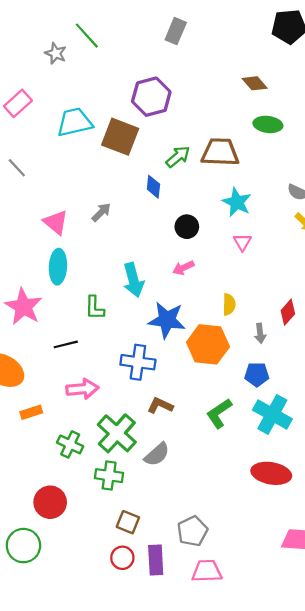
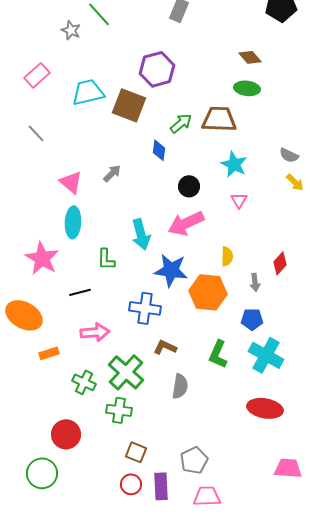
green ellipse: (268, 124) -> (247, 88), moved
pink arrow: (183, 268) -> (186, 223), size x1.8
green L-shape: (219, 413) -> (218, 354), turned -32
gray semicircle: (157, 454) -> (180, 386), moved, turned -40

